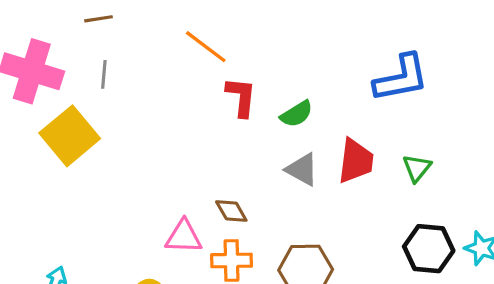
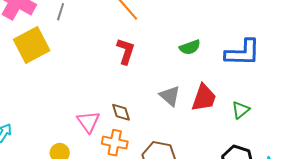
red L-shape: (241, 97) -> (126, 51), moved
green semicircle: (297, 114) -> (190, 47), moved
pink triangle: (184, 237) -> (88, 122), turned 40

